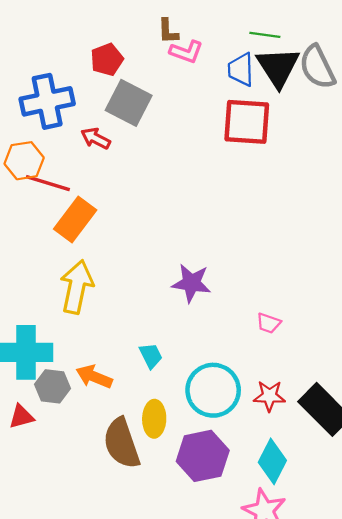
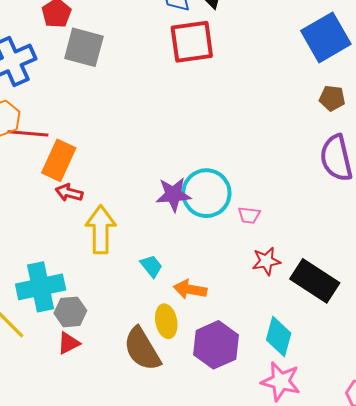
red arrow: (96, 138) -> (69, 193), moved
yellow arrow: (77, 287) -> (101, 230), moved
orange arrow: (94, 377) -> (190, 290), moved
cyan circle: (213, 390) -> (206, 193), moved
red star: (269, 396) -> (266, 261), moved
red triangle: (21, 417) -> (69, 343), moved

